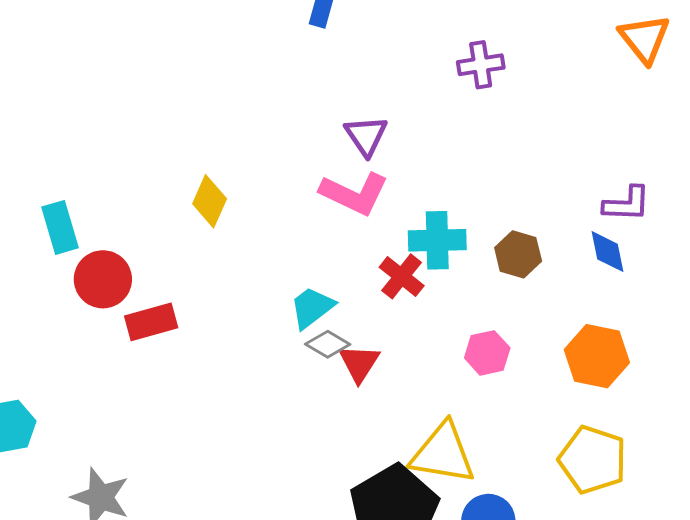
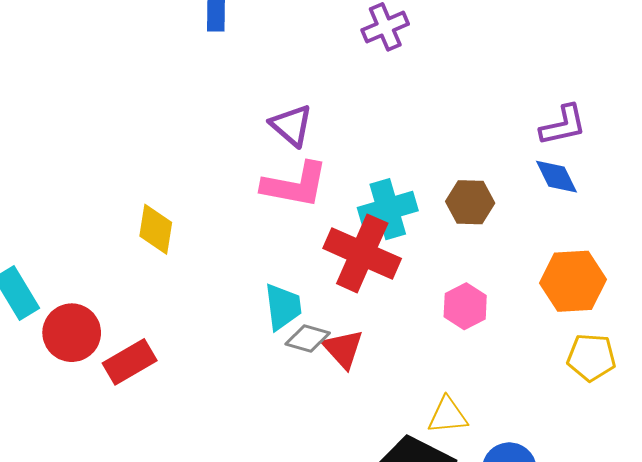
red cross: (402, 276) -> (362, 253), size x1.6
cyan trapezoid: (312, 308) -> (283, 307), turned 135
yellow triangle: (443, 453) -> (448, 416), size x0.6
yellow pentagon: (593, 460) -> (591, 357), moved, size x0.7

